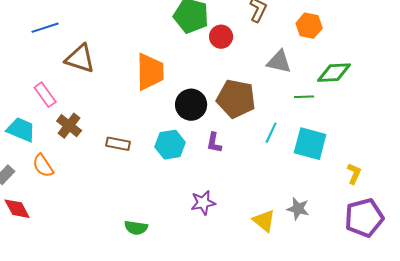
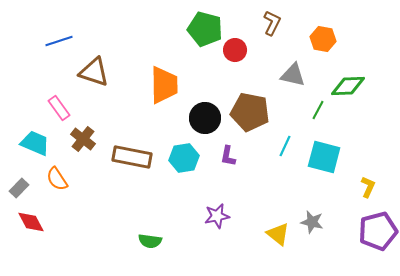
green line: (304, 97) -> (318, 110), turned -60
brown rectangle: (118, 144) -> (132, 157), size x1.6

